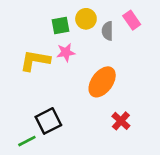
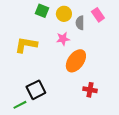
green square: (60, 26) -> (42, 11), moved, turned 32
pink star: (66, 52) -> (63, 39), moved
red cross: (121, 121) -> (90, 90), turned -32

